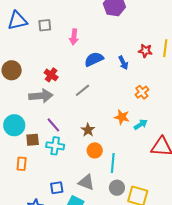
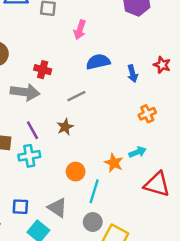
red cross: (51, 75) -> (43, 70), turned -32
orange star: (122, 117) -> (114, 163), moved
brown star: (88, 130) -> (65, 127), moved
cyan cross: (55, 146) -> (29, 156), turned -30

